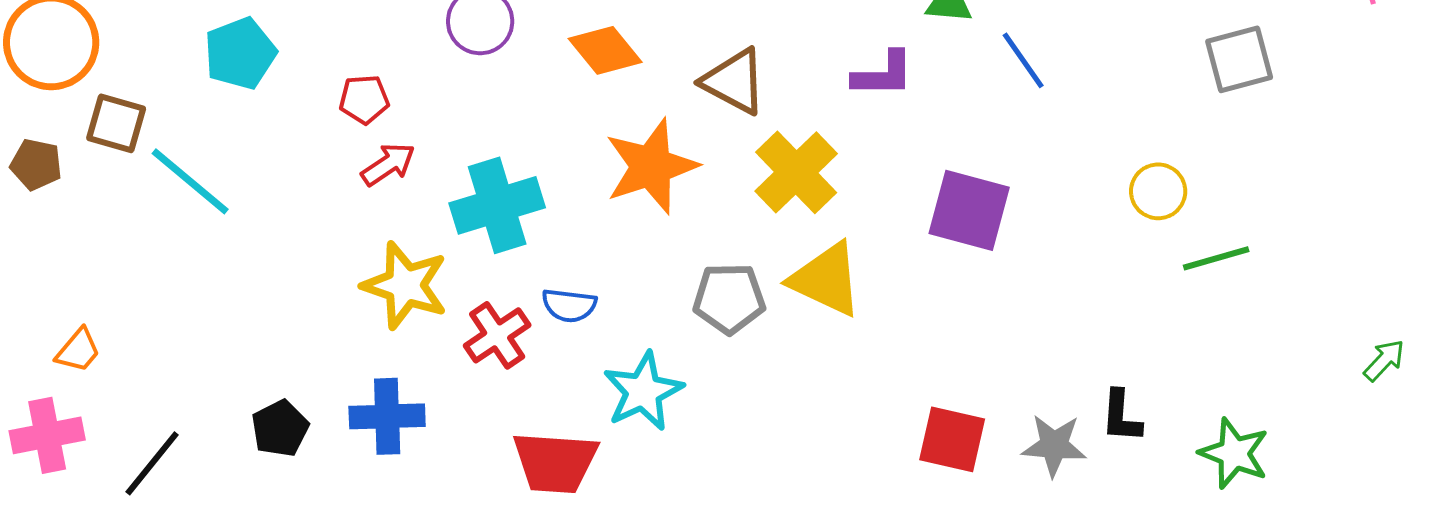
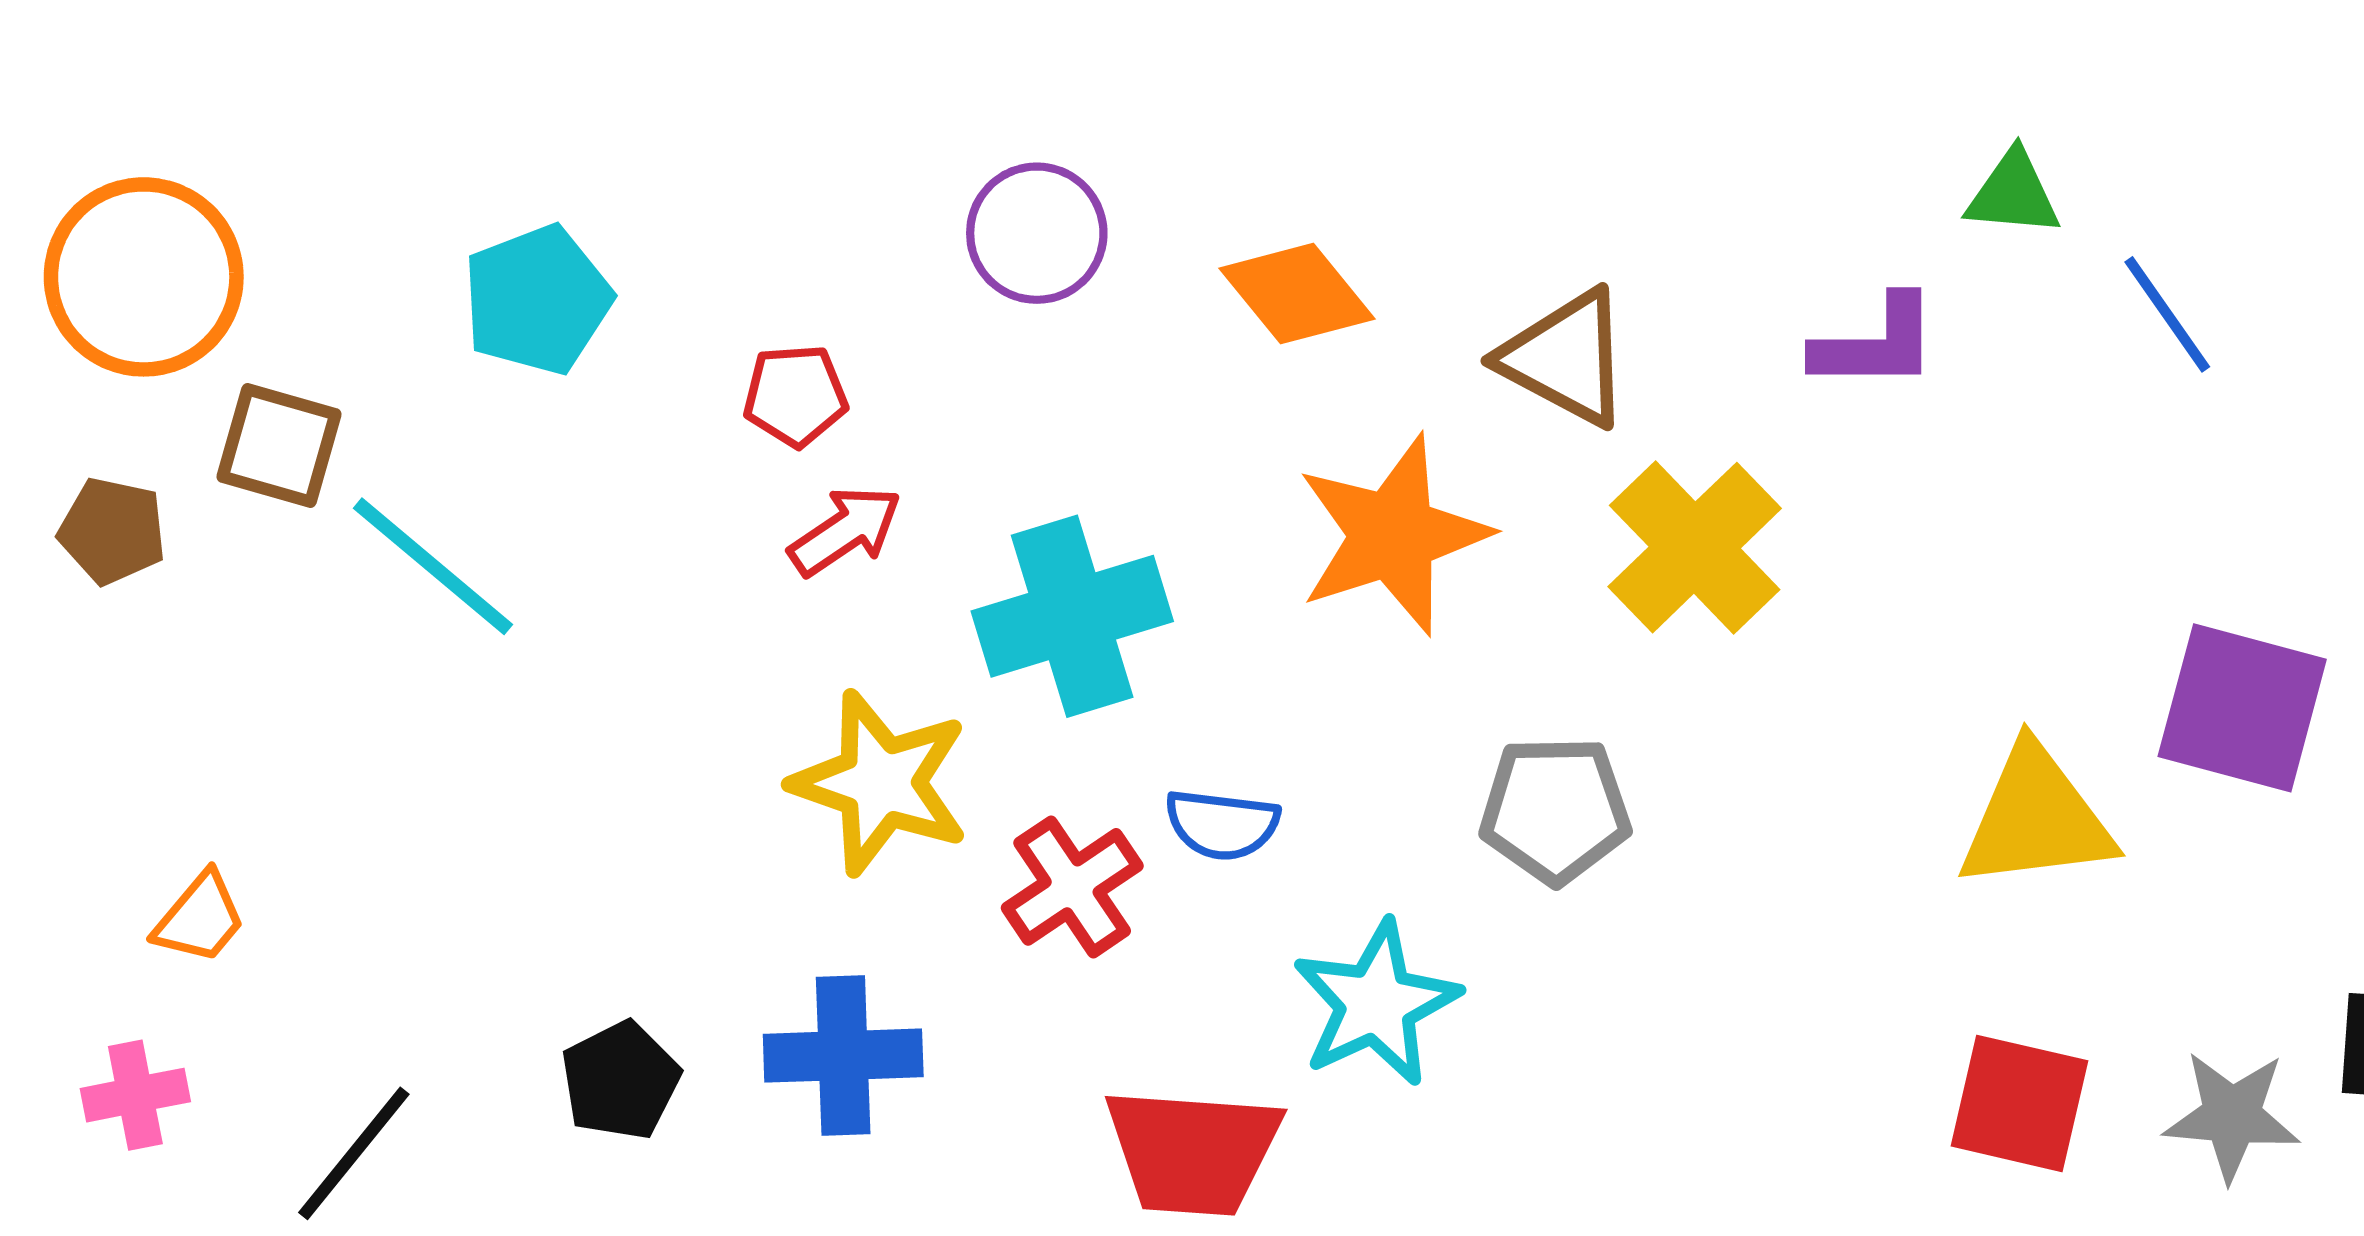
purple square: (969, 210) -> (2242, 708), moved
yellow triangle: (826, 279) -> (2036, 818), moved, turned -32
pink cross: (47, 435) -> (135, 1095), size x0.7

